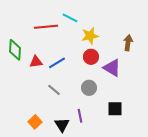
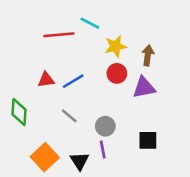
brown arrow: (128, 43) -> (148, 55), moved
green diamond: (15, 50) -> (19, 112), moved
purple triangle: (112, 68) -> (144, 88), turned -42
gray circle: (89, 88) -> (105, 126), moved
orange square: (35, 122) -> (45, 157), size x1.5

